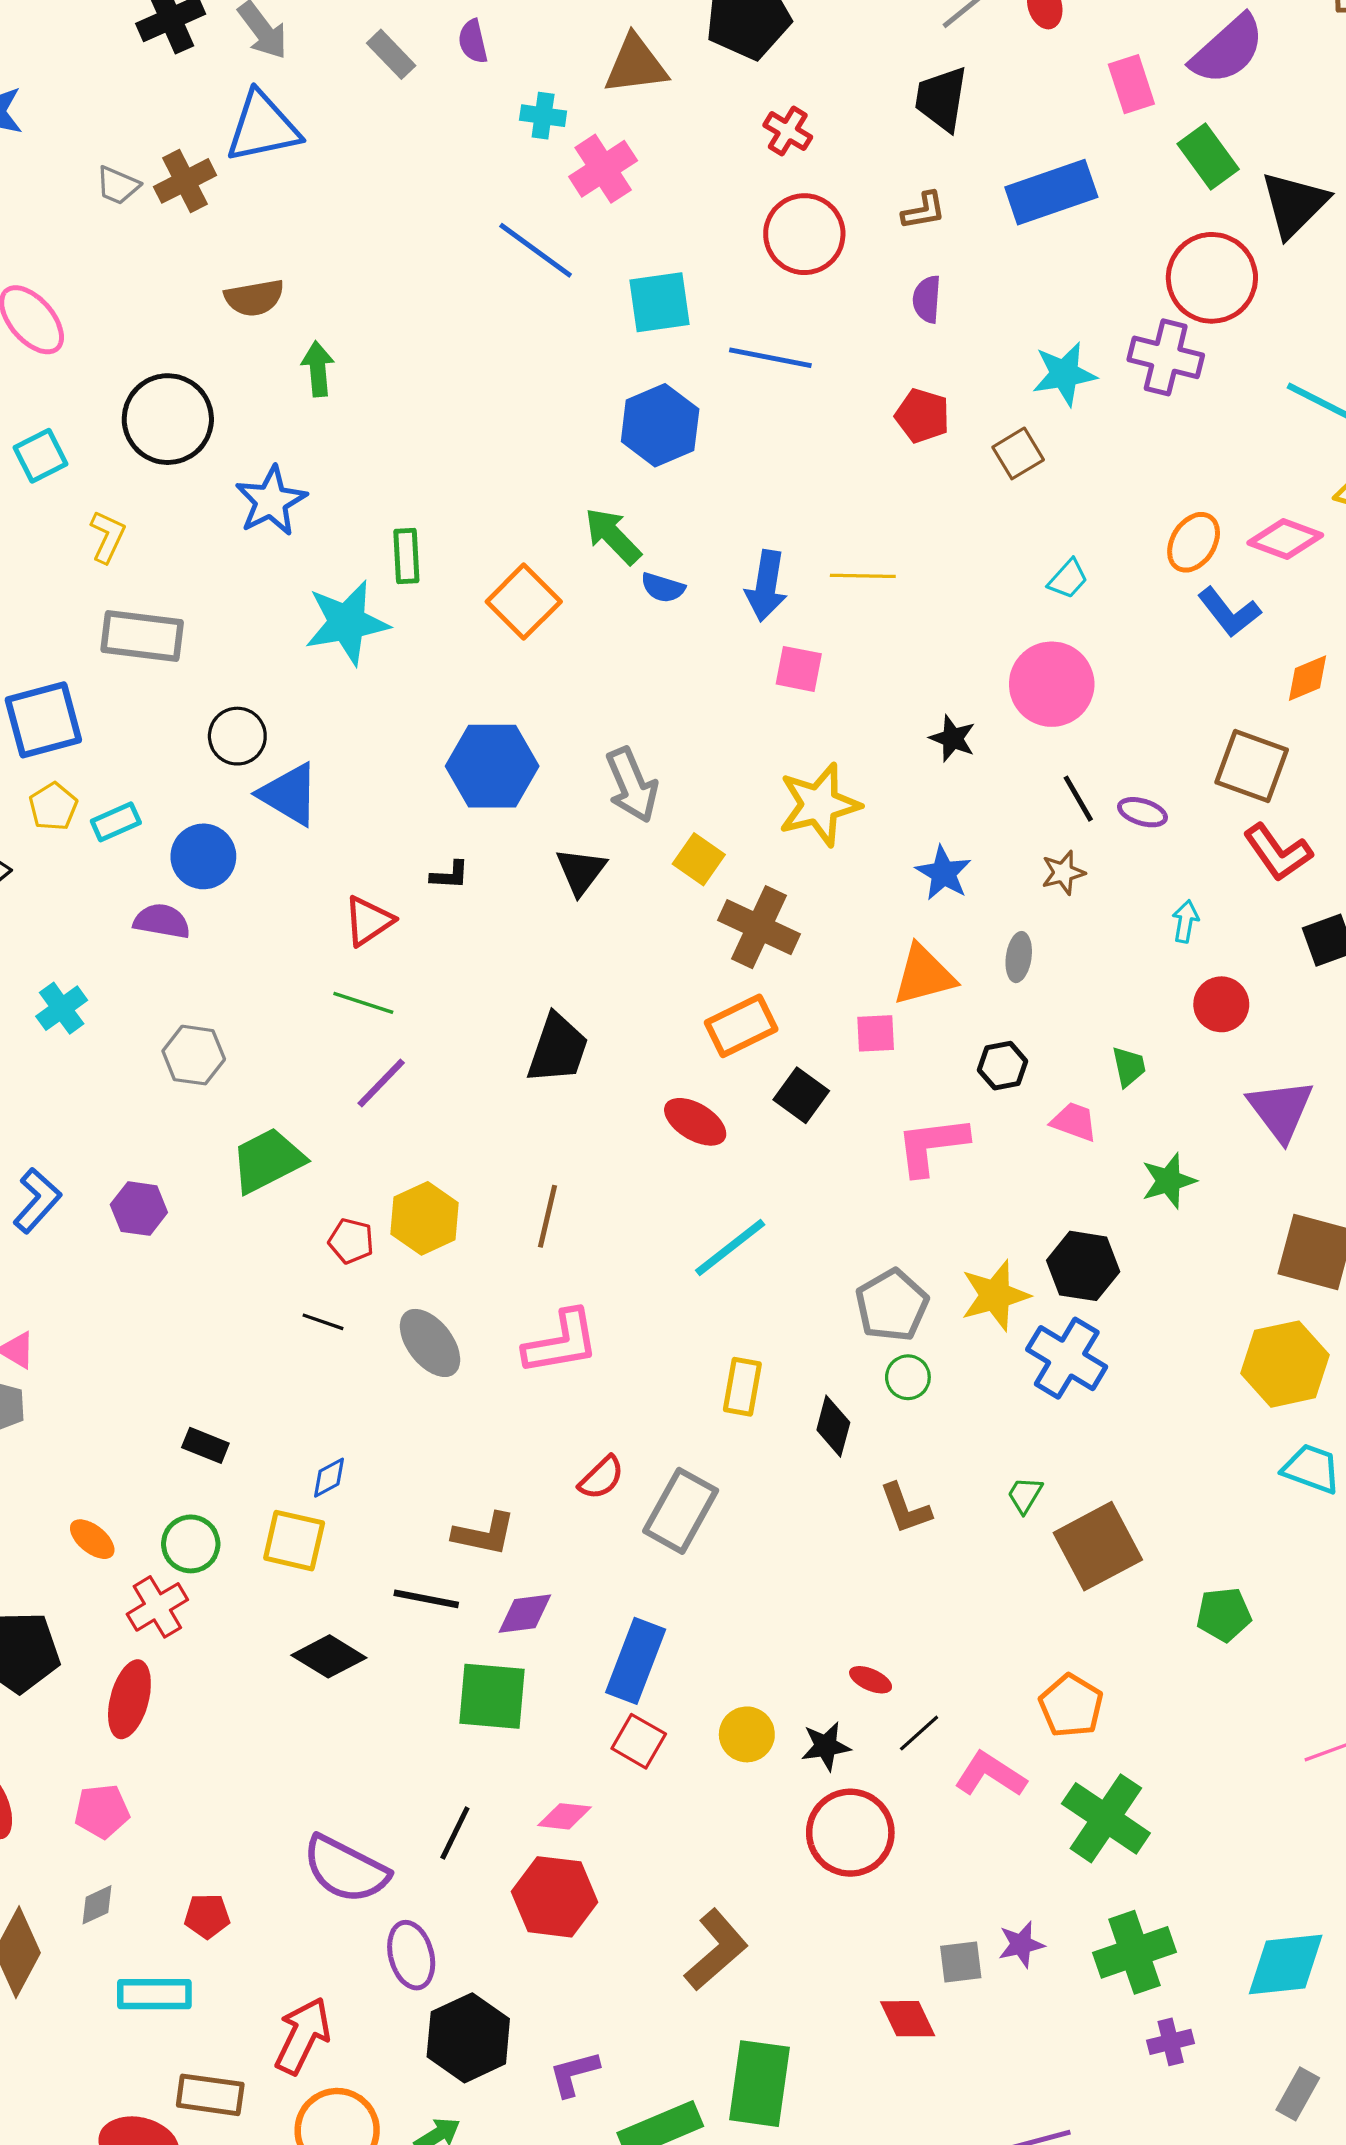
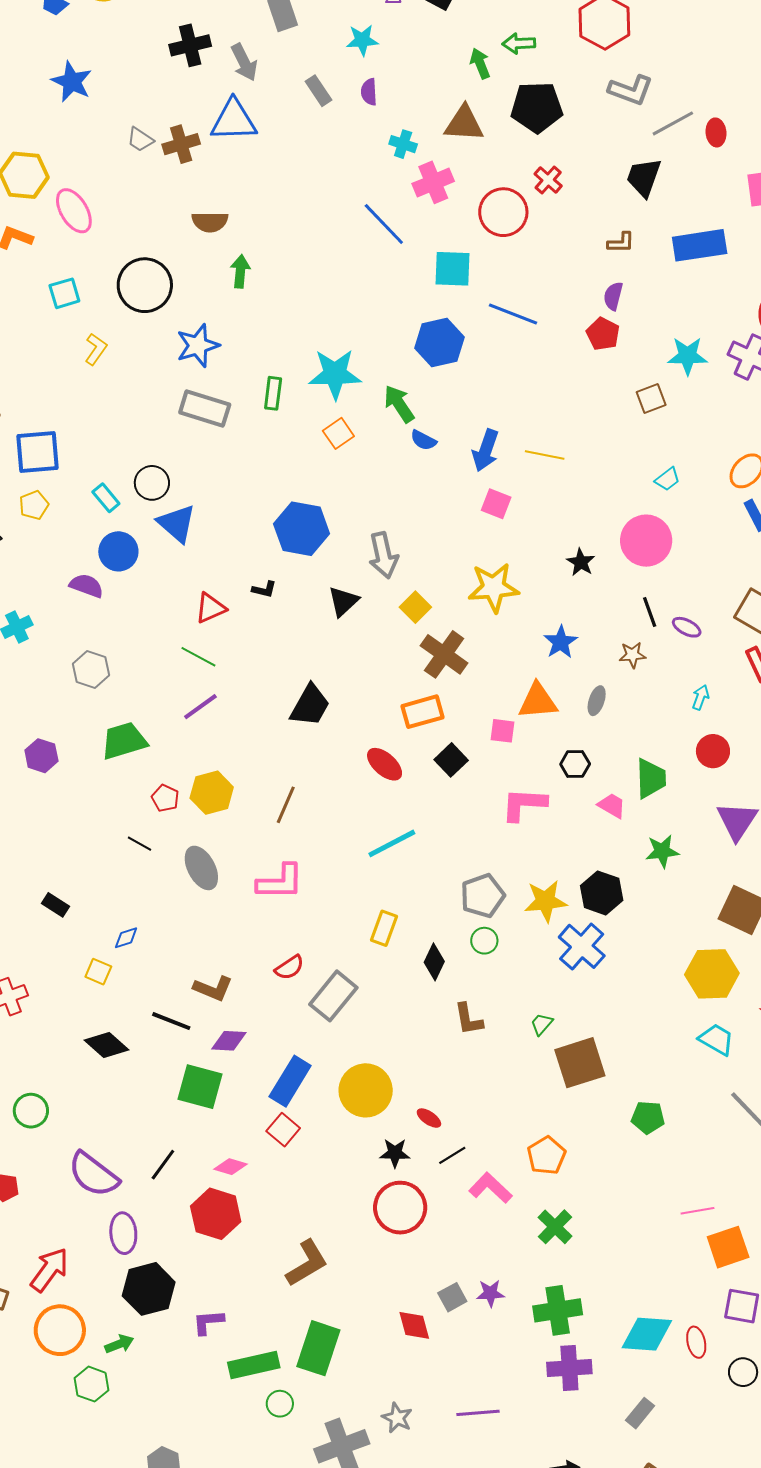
red circle: (804, 234) -> (503, 212), moved
red pentagon: (922, 416) -> (603, 334), moved
orange square: (524, 602) -> (338, 433), size x0.7
cyan star: (347, 623) -> (335, 374), moved
gray rectangle: (142, 636) -> (205, 408), moved
cyan rectangle: (116, 822) -> (106, 498), moved, turned 64
green trapezoid: (1129, 1067) -> (651, 778), size x1.6
yellow square: (294, 1541) -> (98, 972), size x0.7
green circle: (191, 1544) -> (31, 1111), moved
yellow circle: (747, 1734) -> (366, 1090), moved, size x1.6
green cross: (1106, 1818) -> (555, 1227), size x0.7
gray square: (961, 1962) -> (452, 1297), turned -32
purple cross: (1171, 2042) -> (569, 1368), size x1.6

